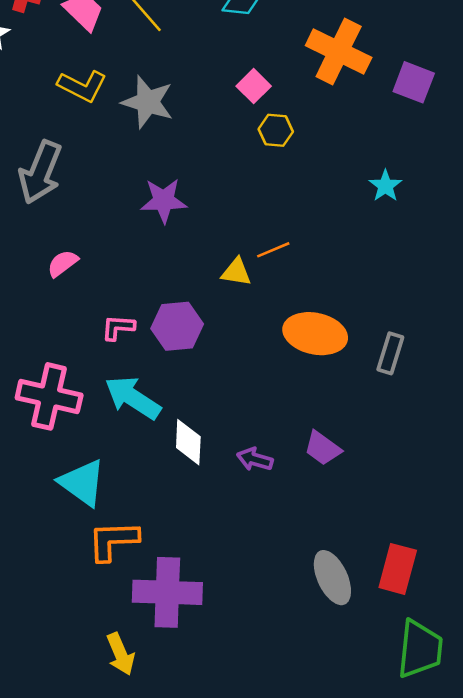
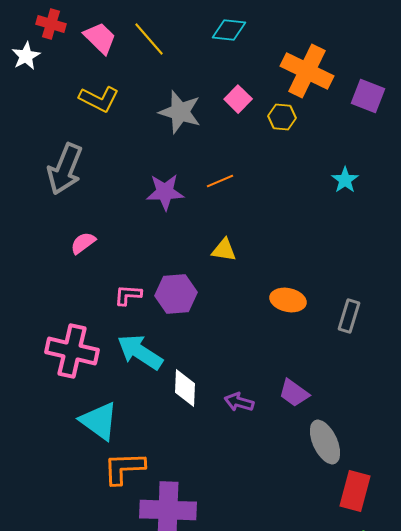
gray star: (148, 102) -> (180, 112), moved
yellow hexagon: (276, 130) -> (282, 117), moved
orange line: (273, 250) -> (220, 181), moved
orange ellipse: (315, 334) -> (288, 300), size x0.7
gray ellipse: (332, 578) -> (325, 442), moved

